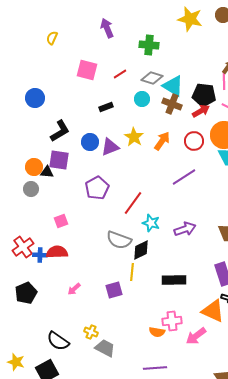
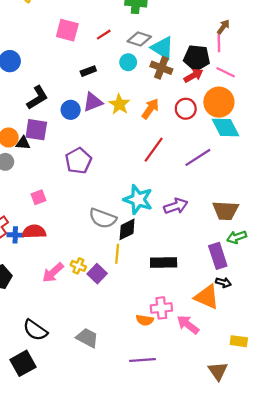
purple triangle: (110, 147) -> (93, 102), moved
purple line: (184, 177) -> (198, 157), moved
red line: (133, 203) -> (154, 150), moved
cyan star: (151, 223) -> (138, 199), size x1.5
pink arrow: (74, 289) -> (53, 273), size x1.5
purple square: (114, 290) -> (97, 274), turned -30
yellow cross: (91, 332) -> (78, 266), moved
pink arrow: (196, 336) -> (188, 325), turned 75

